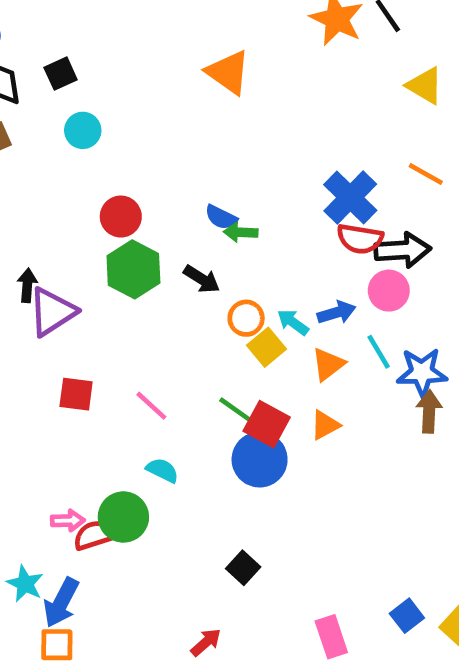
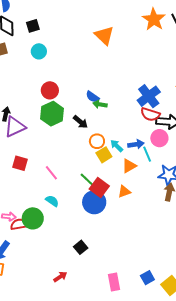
cyan line: (379, 352) -> (147, 154), moved

